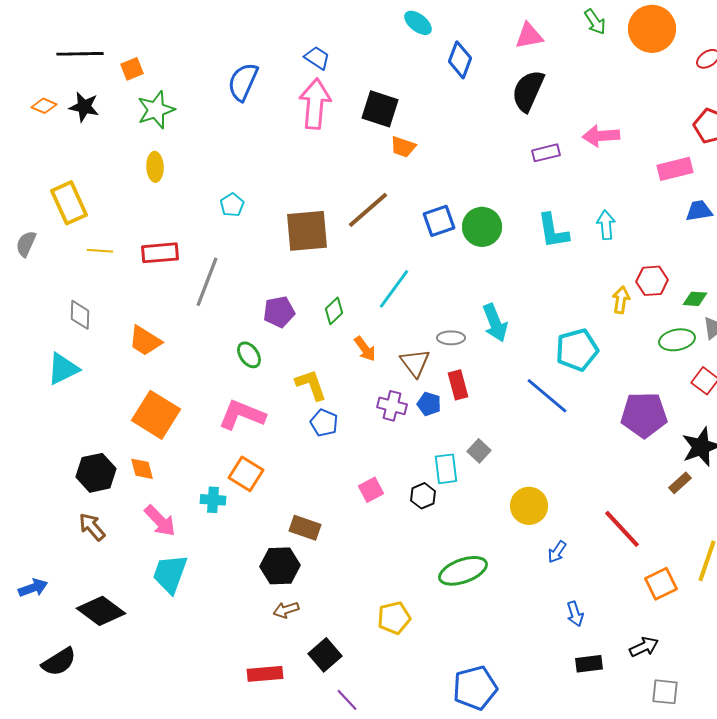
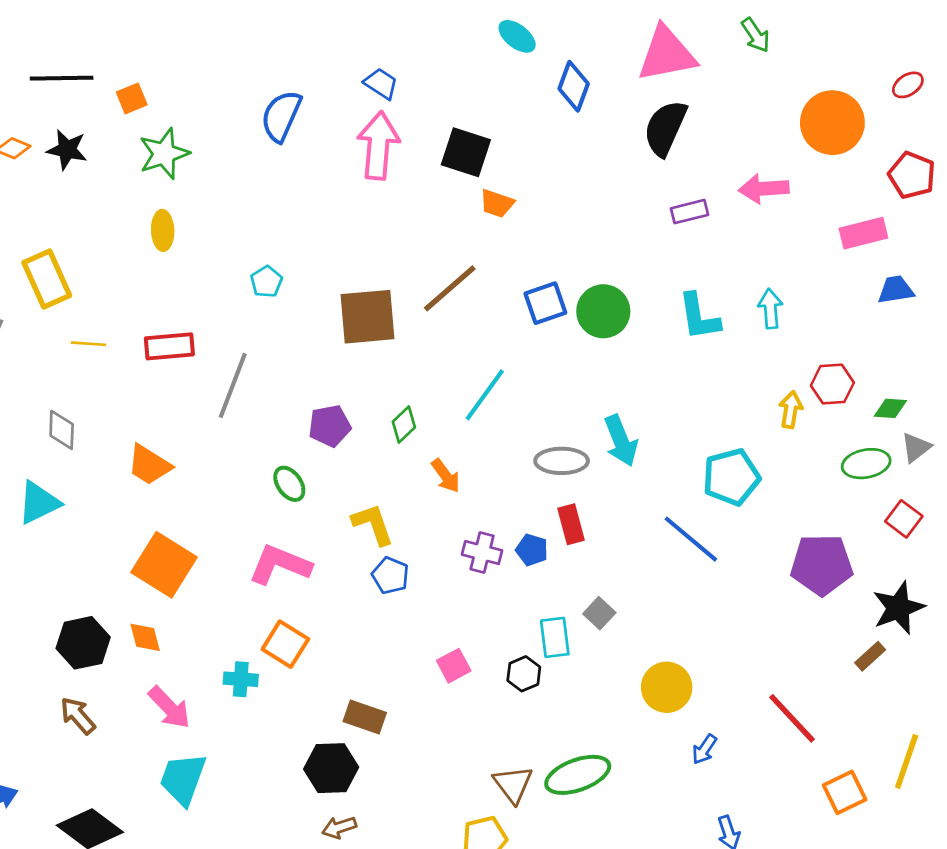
orange circle: (652, 29) -> (832, 123), moved
pink triangle: (529, 36) -> (667, 54), size x1.6
gray ellipse: (451, 338) -> (562, 461), size x1.4
brown triangle: (415, 363) -> (513, 784), moved

